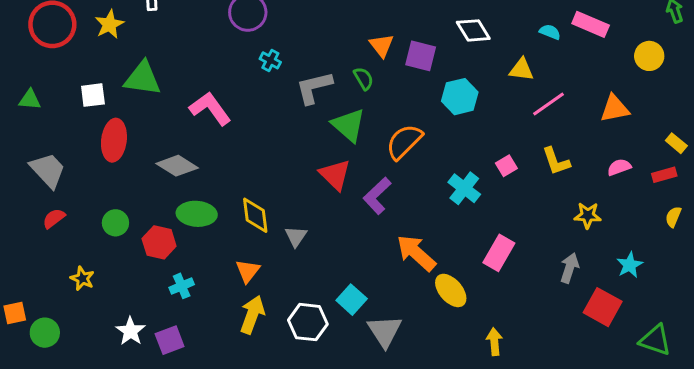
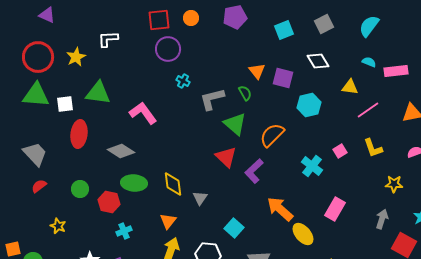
pink rectangle: (591, 24) -> (396, 71), moved, turned -30
green triangle: (30, 100) -> (36, 95), moved, size x1.8
cyan square: (352, 300) -> (234, 228), moved

